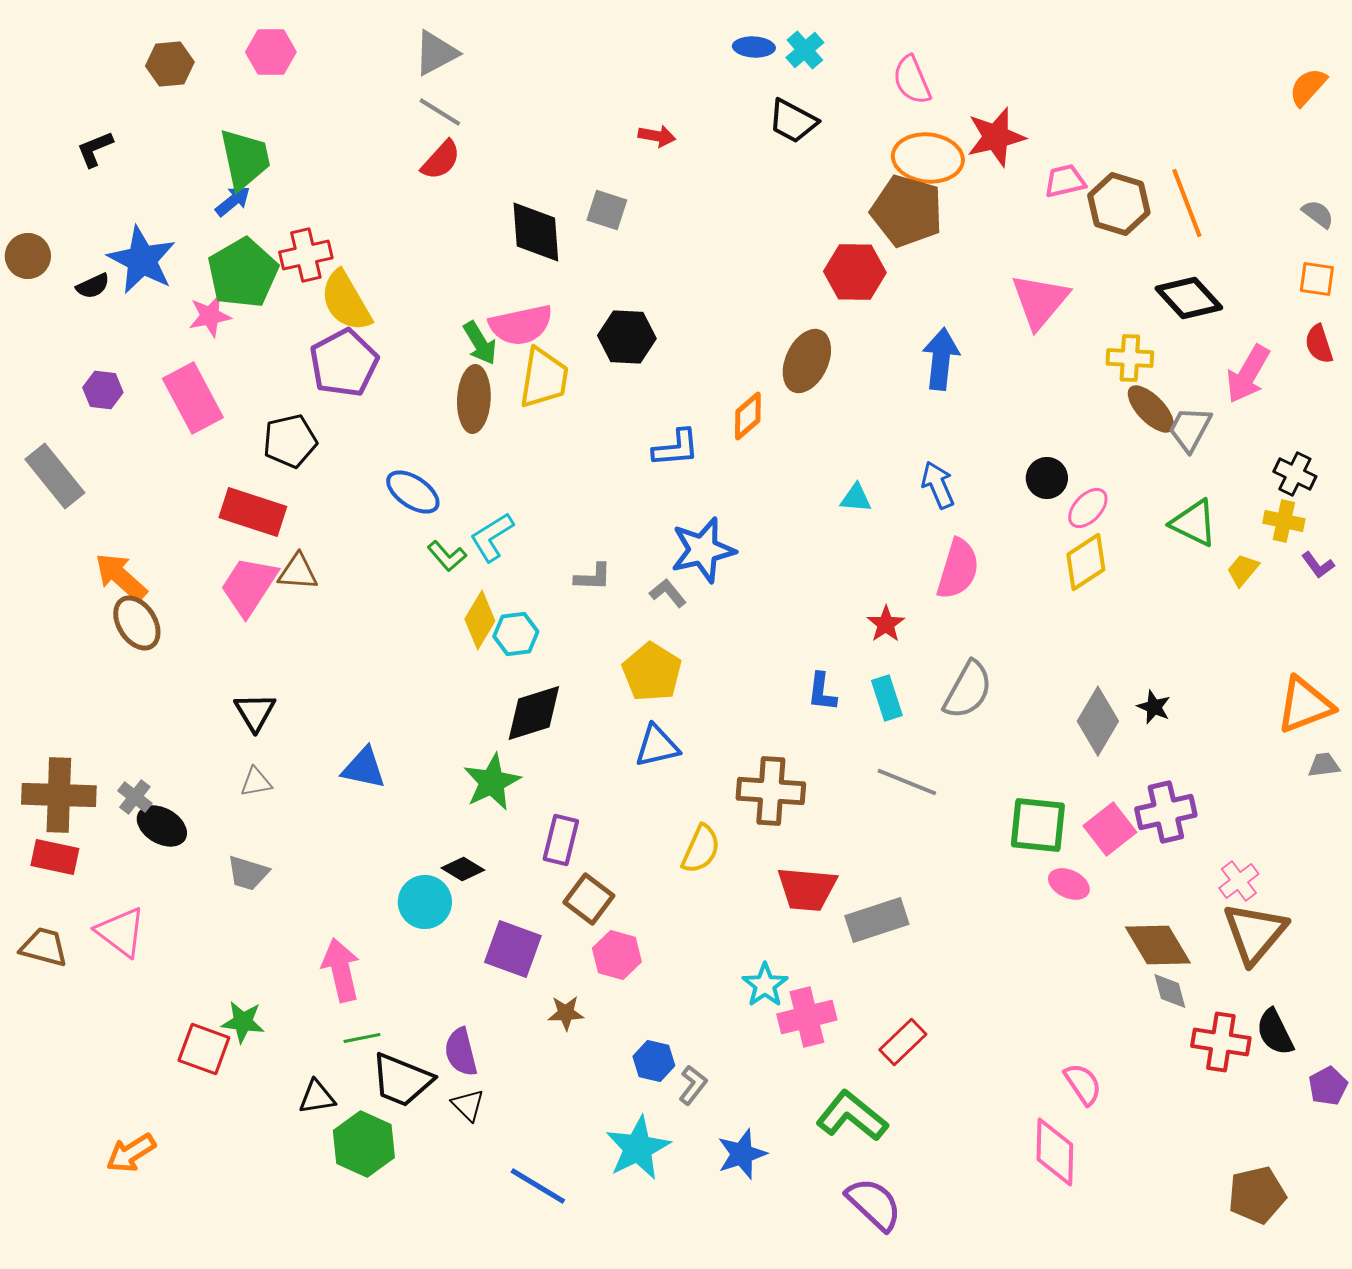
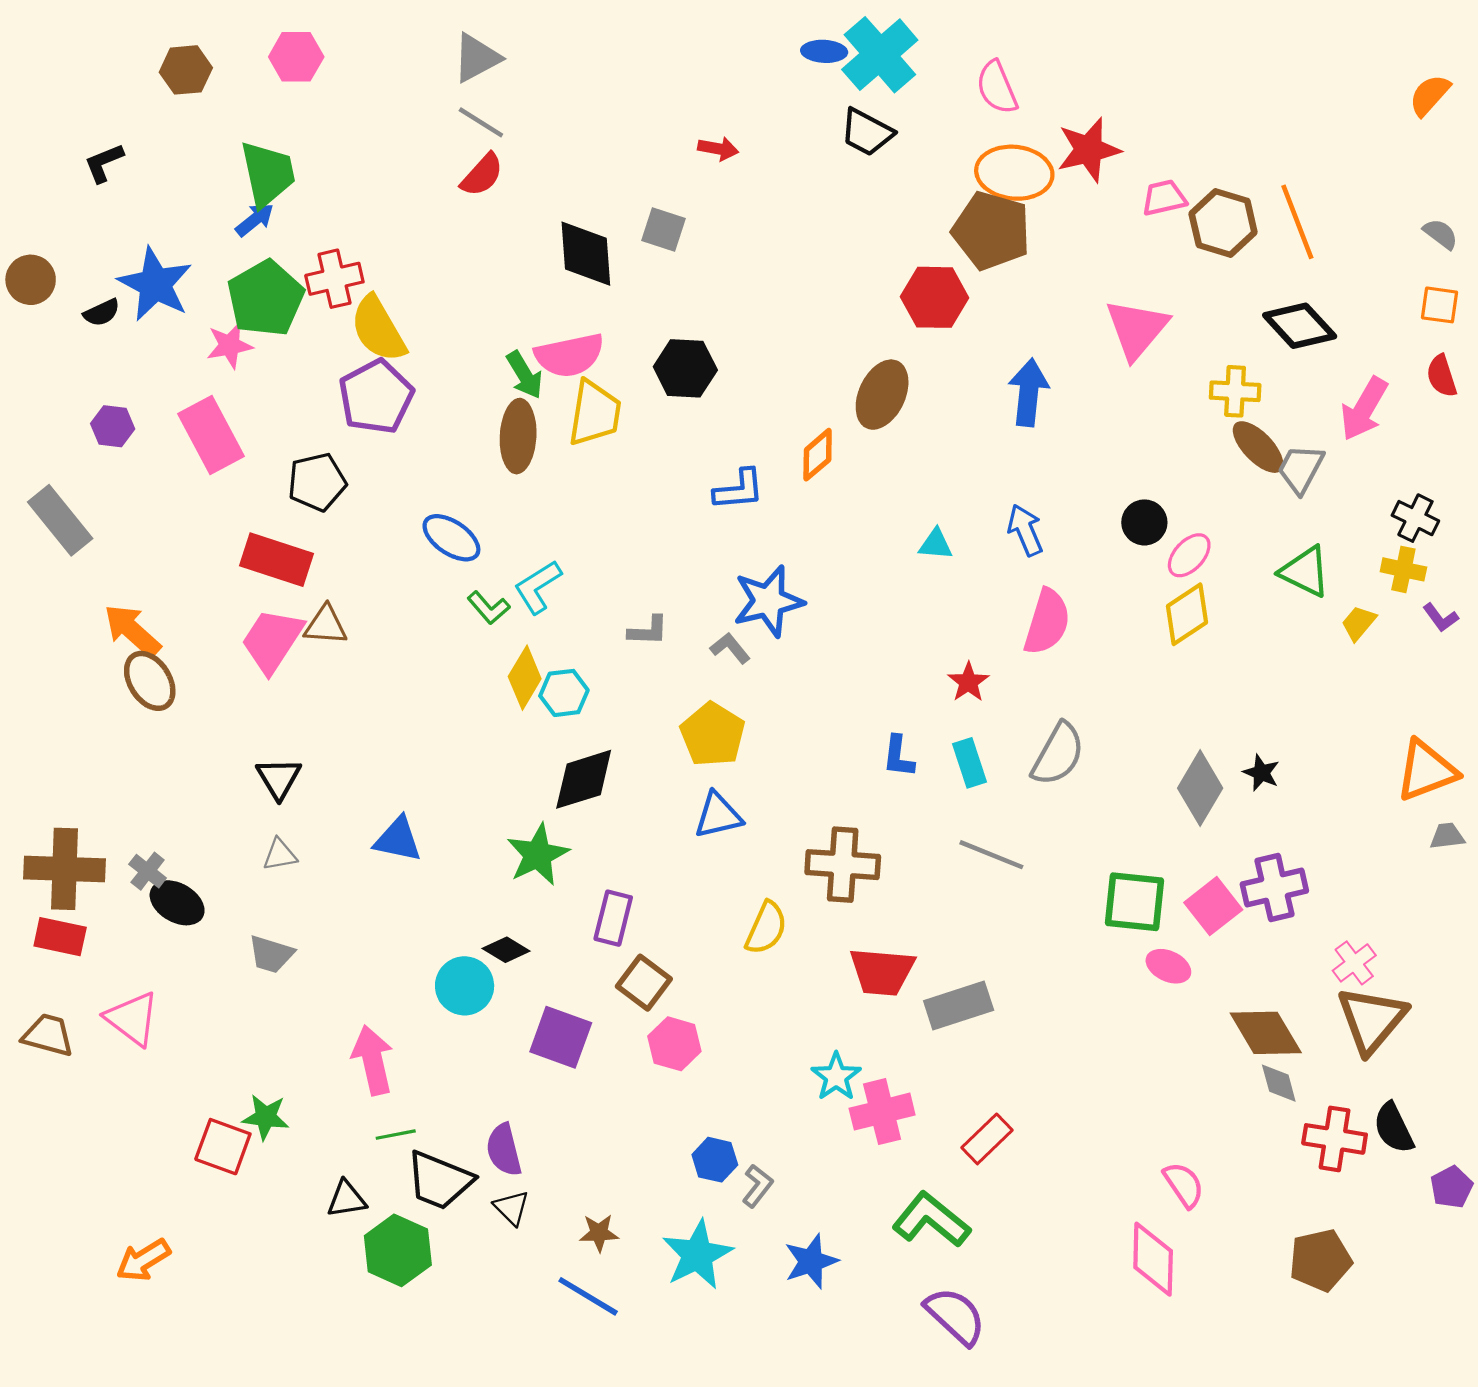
cyan cross: (805, 50) -> (880, 55), size x1.8
brown star: (566, 1013) -> (599, 1233), moved
brown pentagon: (1257, 1195) -> (1320, 1260), moved

